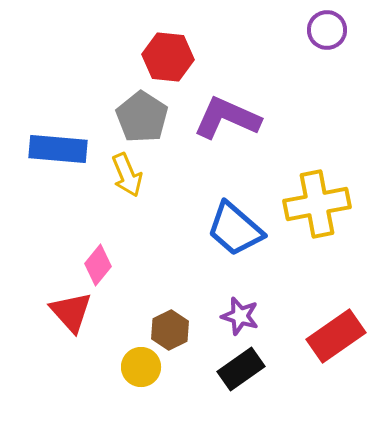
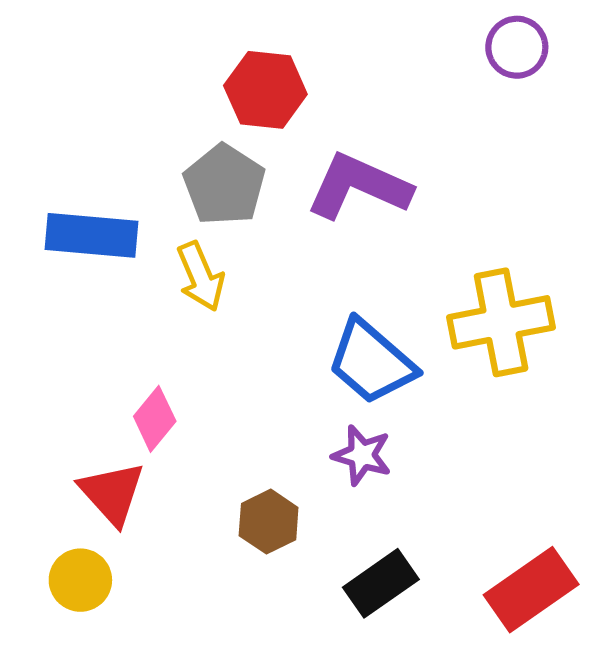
purple star: (240, 316) -> (362, 455), moved
red rectangle: (336, 336) -> (531, 590), moved
yellow circle: (141, 367) -> (80, 580), moved

